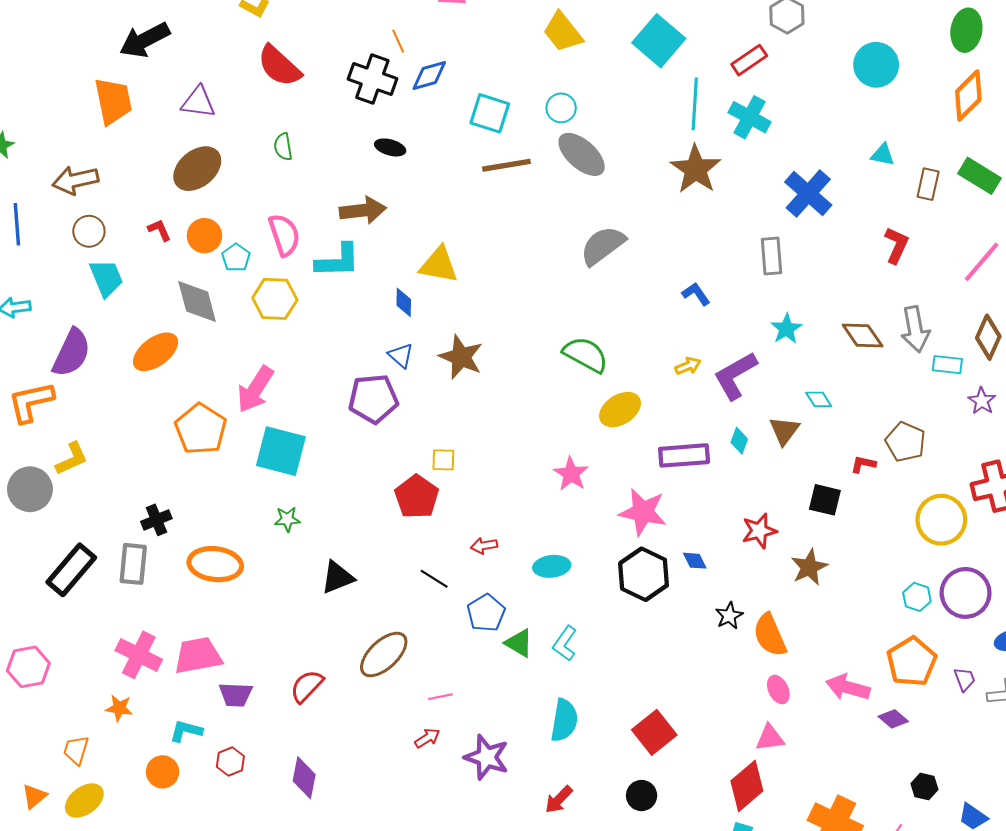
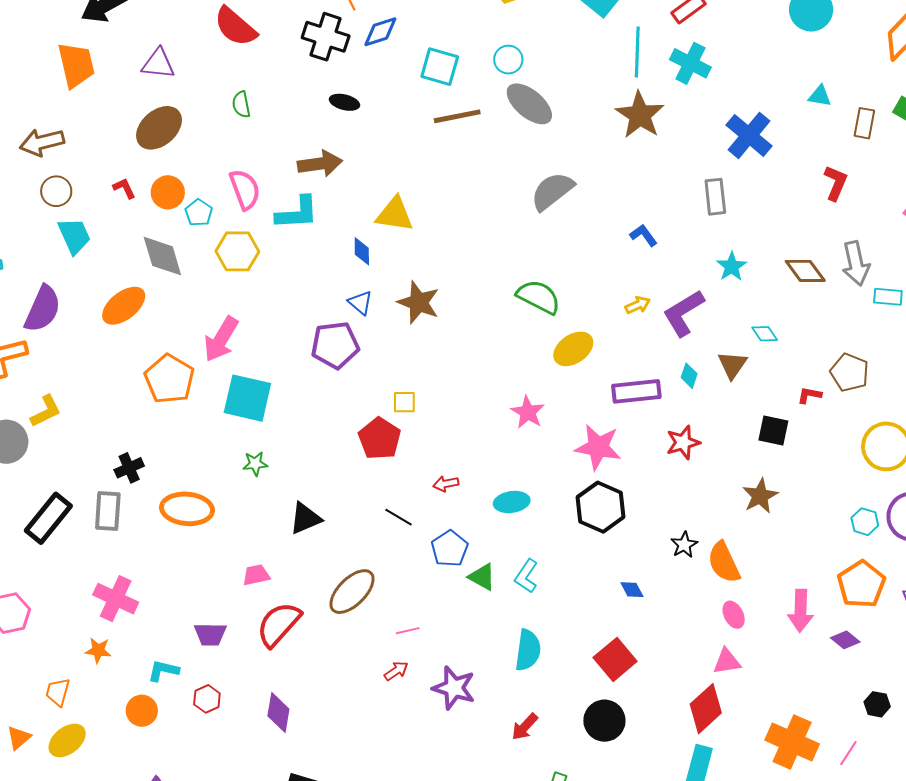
red star: (759, 531) -> (683, 443), moved
blue diamond: (695, 561) -> (632, 590), moved
pink trapezoid: (198, 655) -> (256, 575), moved, size x0.6
red semicircle: (307, 686) -> (279, 624), size x1.4
pink arrow: (848, 687) -> (800, 611), turned -102
black circle: (642, 796) -> (604, 721), size x1.4

